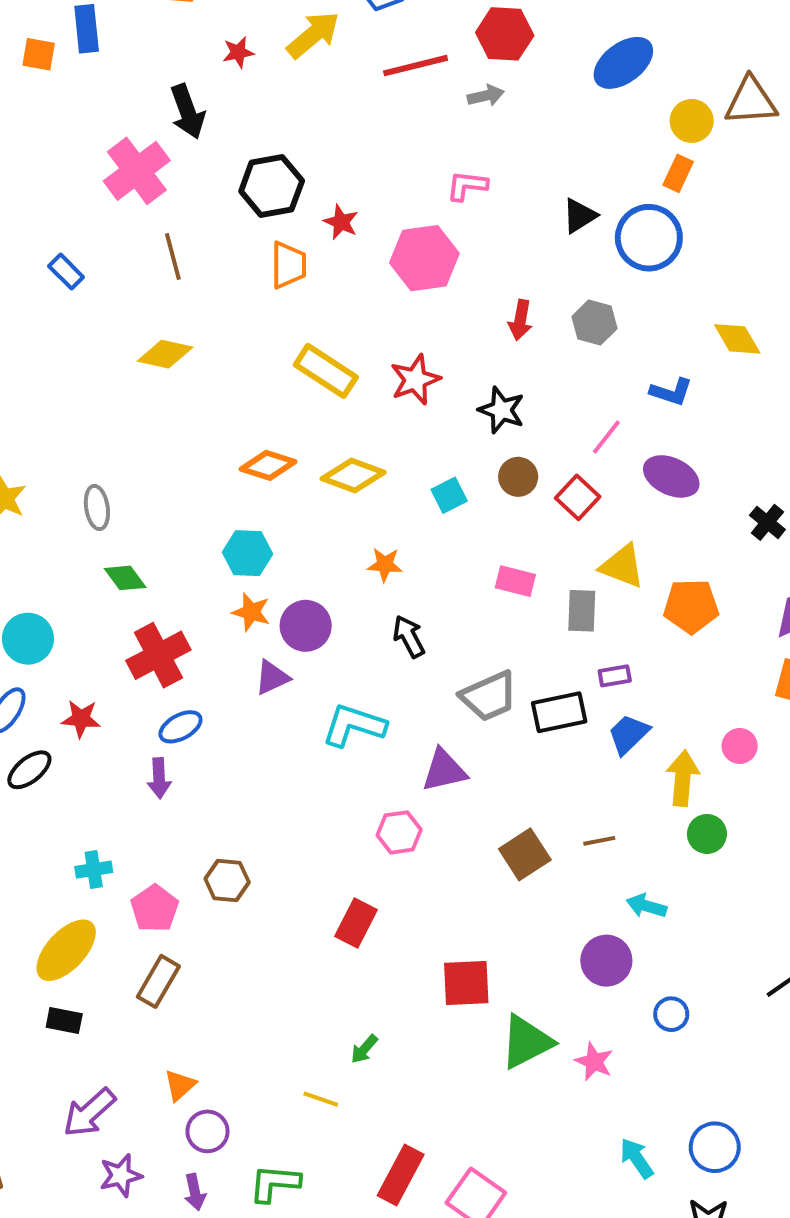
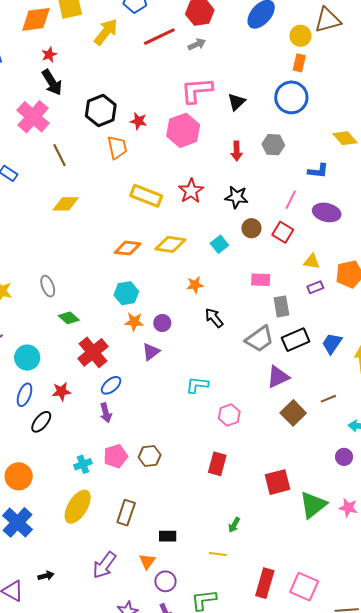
red star: (238, 52) -> (49, 55), moved
pink L-shape: (467, 186) -> (197, 90), size x1.6
black triangle: (579, 216) -> (237, 102), moved
yellow triangle: (622, 566) -> (312, 261), size x0.7
gray rectangle: (582, 611) -> (281, 306), moved
purple circle: (306, 626) -> (162, 323), size x0.7
purple rectangle: (615, 676) -> (315, 287), moved
cyan L-shape: (354, 725) -> (197, 385), moved, size x0.7
purple triangle: (444, 770) -> (278, 377), moved
pink pentagon: (155, 908) -> (116, 456), moved, turned 30
purple circle: (606, 961) -> (344, 457), size x0.7
black rectangle: (64, 1020) -> (168, 536), moved
purple arrow: (89, 1113) -> (104, 565), moved

